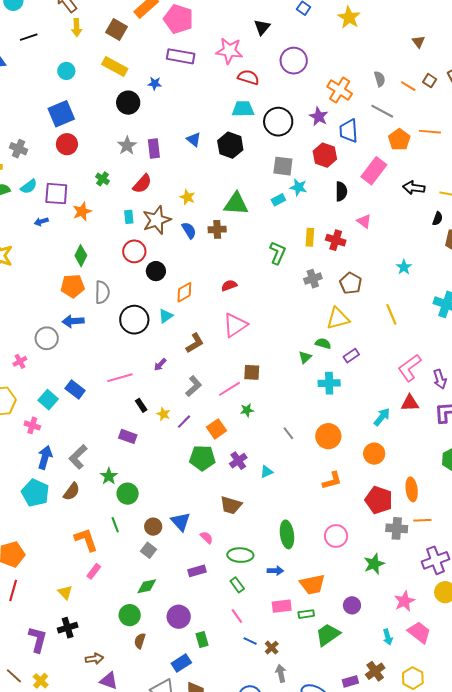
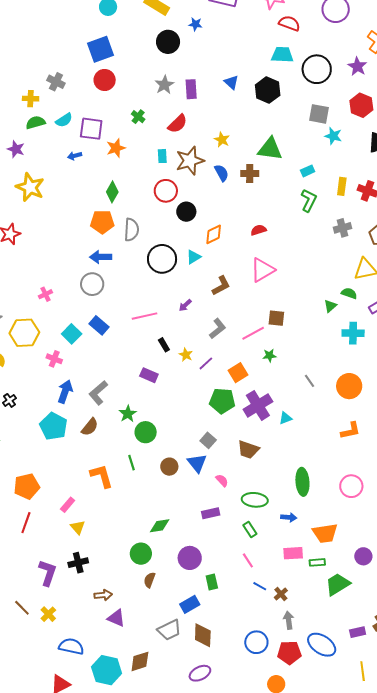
cyan rectangle: (278, 200) -> (308, 171), moved
gray circle: (47, 338) -> (92, 284), moved
purple cross: (238, 461) -> (258, 405), size x1.6
gray square: (148, 550) -> (208, 440), moved
pink rectangle: (94, 571) -> (68, 505), moved

